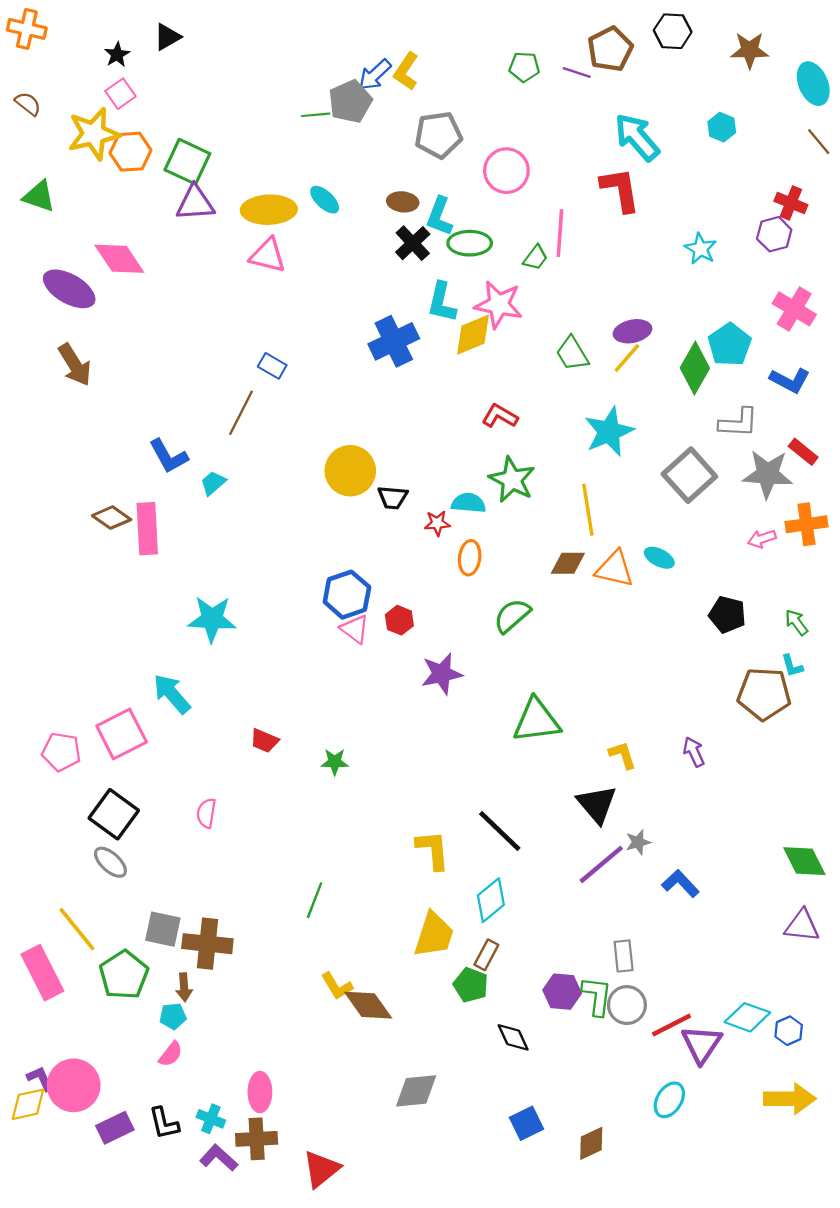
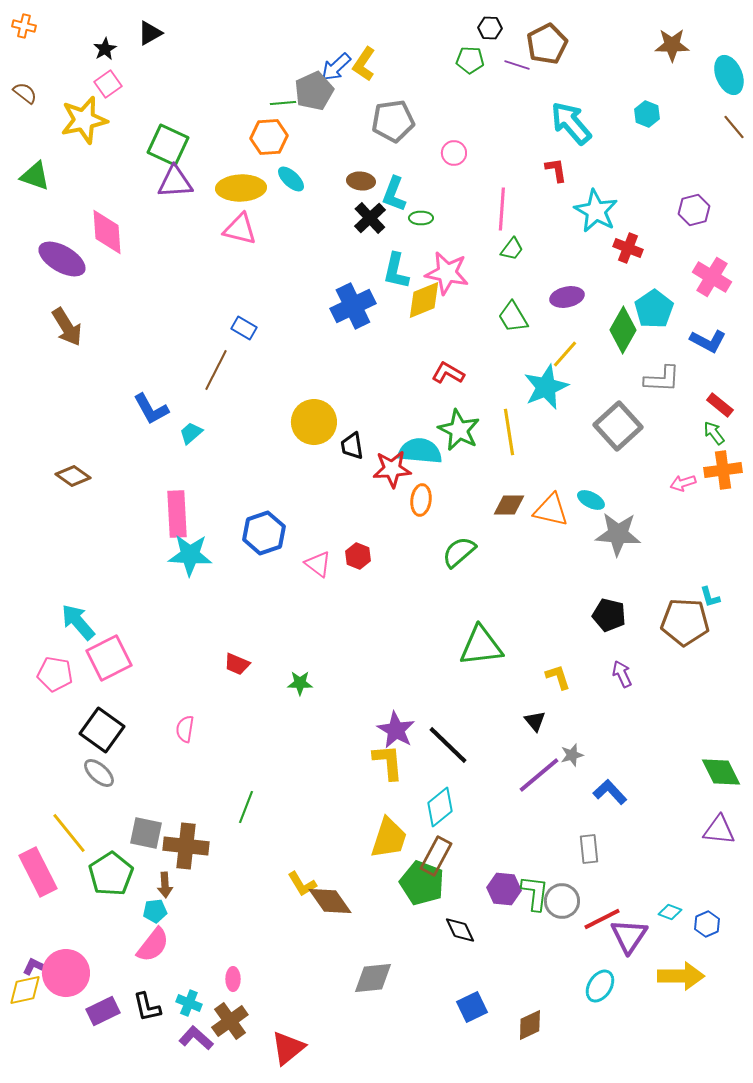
orange cross: (27, 29) -> (24, 26), size x0.7
black hexagon: (673, 31) -> (490, 28), moved, size x0.7
orange hexagon: (131, 152) -> (269, 137), moved
pink circle: (506, 171) -> (454, 153), size x0.6
red L-shape: (620, 190) -> (556, 170), size x0.6
red cross: (791, 203) -> (628, 248), moved
green ellipse: (470, 243) -> (421, 218), size x0.6
cyan star: (701, 249) -> (596, 211), moved, size x1.5
green trapezoid: (535, 258) -> (512, 249), moved
pink diamond: (119, 259) -> (107, 232), turned 30
yellow line: (627, 358) -> (565, 354), moved
gray star: (767, 474) -> (618, 534), moved
black trapezoid: (393, 497) -> (352, 446), turned 76
cyan semicircle: (469, 503) -> (420, 451), size x1.4
yellow line: (588, 510) -> (509, 432), moved
brown diamond: (112, 518) -> (73, 476), moved
red star: (437, 523) -> (392, 469), size x1.6
pink rectangle: (147, 529) -> (177, 514), moved
blue hexagon: (347, 595) -> (264, 533), moved
black pentagon: (727, 615) -> (609, 615), moved
green arrow: (796, 622) -> (714, 433), moved
purple star: (442, 674) -> (396, 730), moved, turned -30
cyan arrow: (172, 694) -> (78, 622), moved
black triangle: (597, 804) -> (535, 721), size x0.6
green line: (315, 900) -> (246, 807), moved
brown rectangle: (486, 955) -> (436, 856), size x1.4
gray rectangle: (624, 956) -> (589, 849), moved
green pentagon: (471, 985) -> (422, 883), size x1.4
cyan diamond: (747, 1017) -> (670, 912), size x0.6
pink semicircle: (171, 1054) -> (153, 945), size x1.5
purple L-shape: (40, 1079) -> (36, 967), turned -40
pink ellipse: (260, 1092) -> (233, 979), size x0.7
yellow arrow: (790, 1099) -> (681, 976), moved
brown cross: (257, 1139) -> (230, 1021), turned -33

